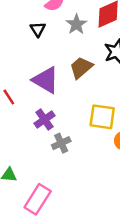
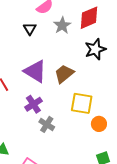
brown trapezoid: (81, 68) -> (64, 74), moved
gray cross: (61, 143) -> (47, 124), turned -35

